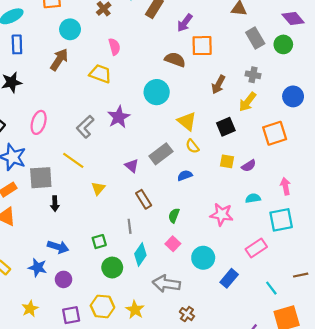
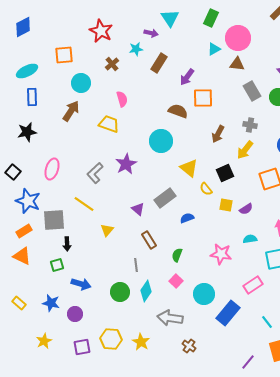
yellow semicircle: (192, 146) -> (206, 189), moved
green square: (99, 242) -> (57, 265), moved
blue arrow: (58, 247) -> (81, 284), moved
green circle: (112, 267) -> (120, 292), moved
blue rectangle: (229, 278) -> (228, 313), size x1.4

